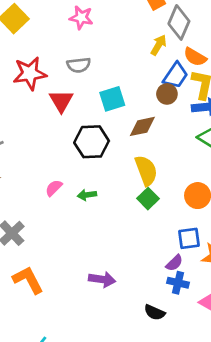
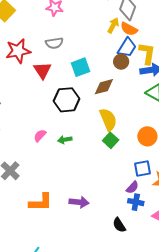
orange semicircle: (195, 57) -> (129, 29), moved
orange L-shape: (28, 280) -> (41, 202), moved, turned 120
black semicircle: (154, 312) -> (119, 225), turned 35

